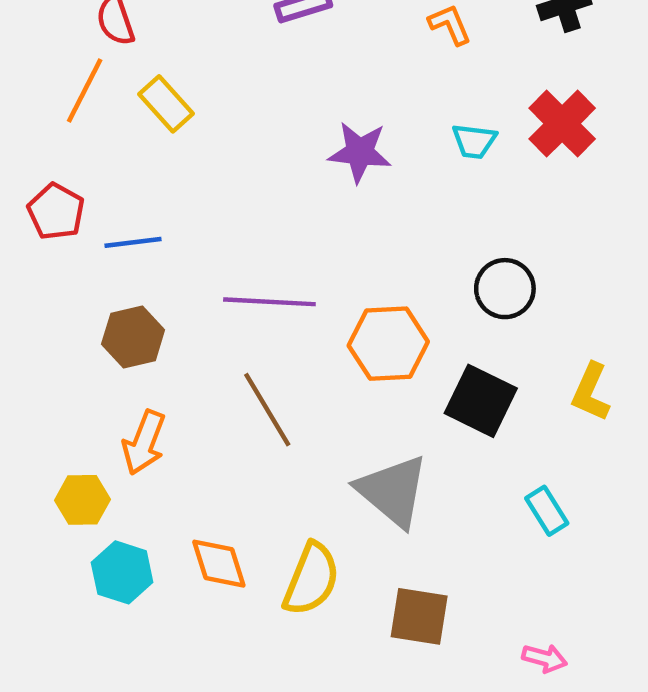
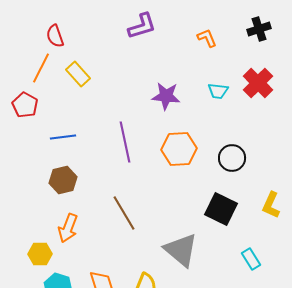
red pentagon: (56, 212) -> (25, 105), moved
purple line: (269, 302) -> (125, 142), moved, turned 75
orange hexagon: (388, 344) -> (179, 149), moved

